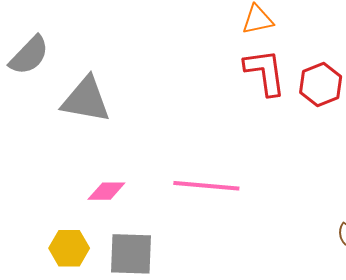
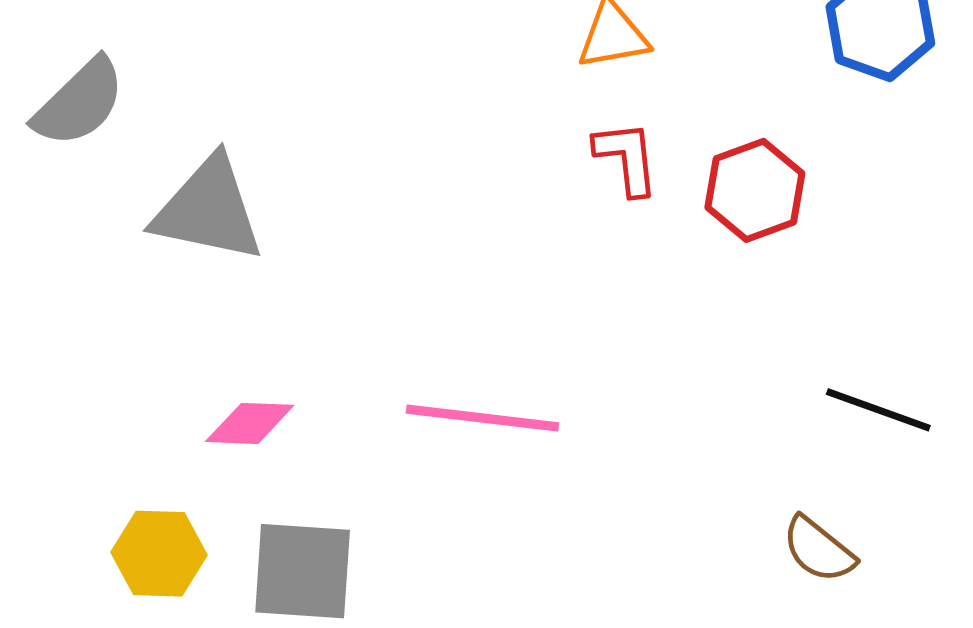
red L-shape: (265, 72) -> (627, 158), size x0.7

